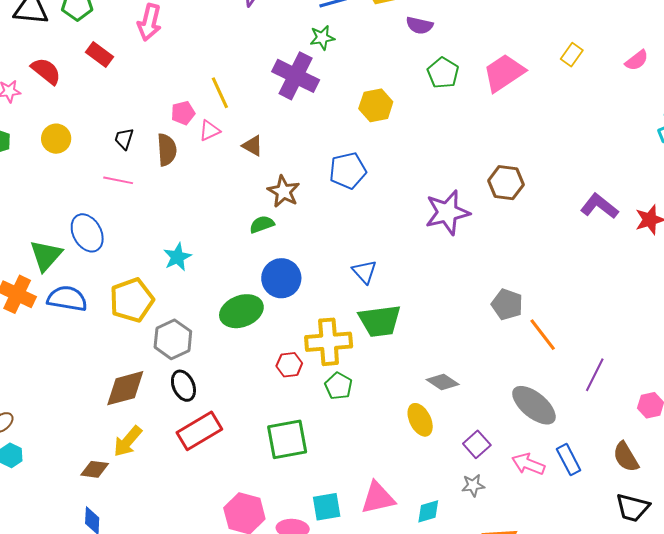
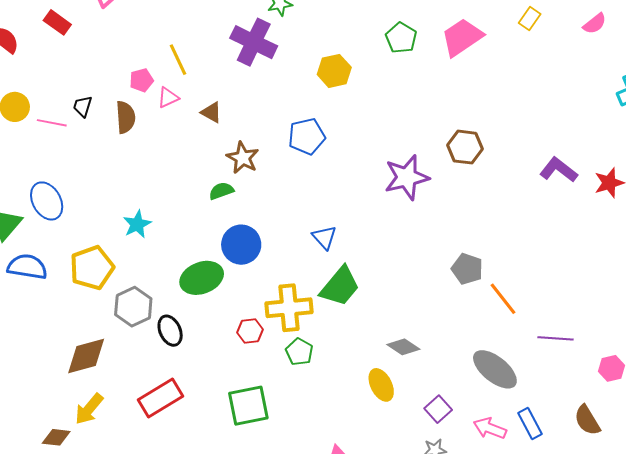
pink line: (118, 180) -> (52, 123), moved
green trapezoid: (380, 321) -> (340, 286), turned -42
purple line: (595, 375) -> (555, 338), turned 68
black ellipse: (183, 386) -> (170, 331), moved

